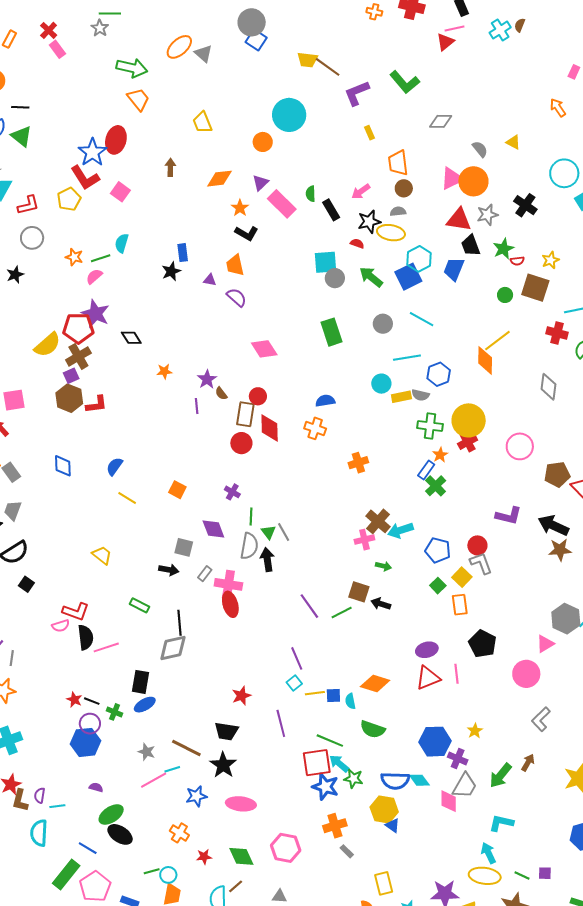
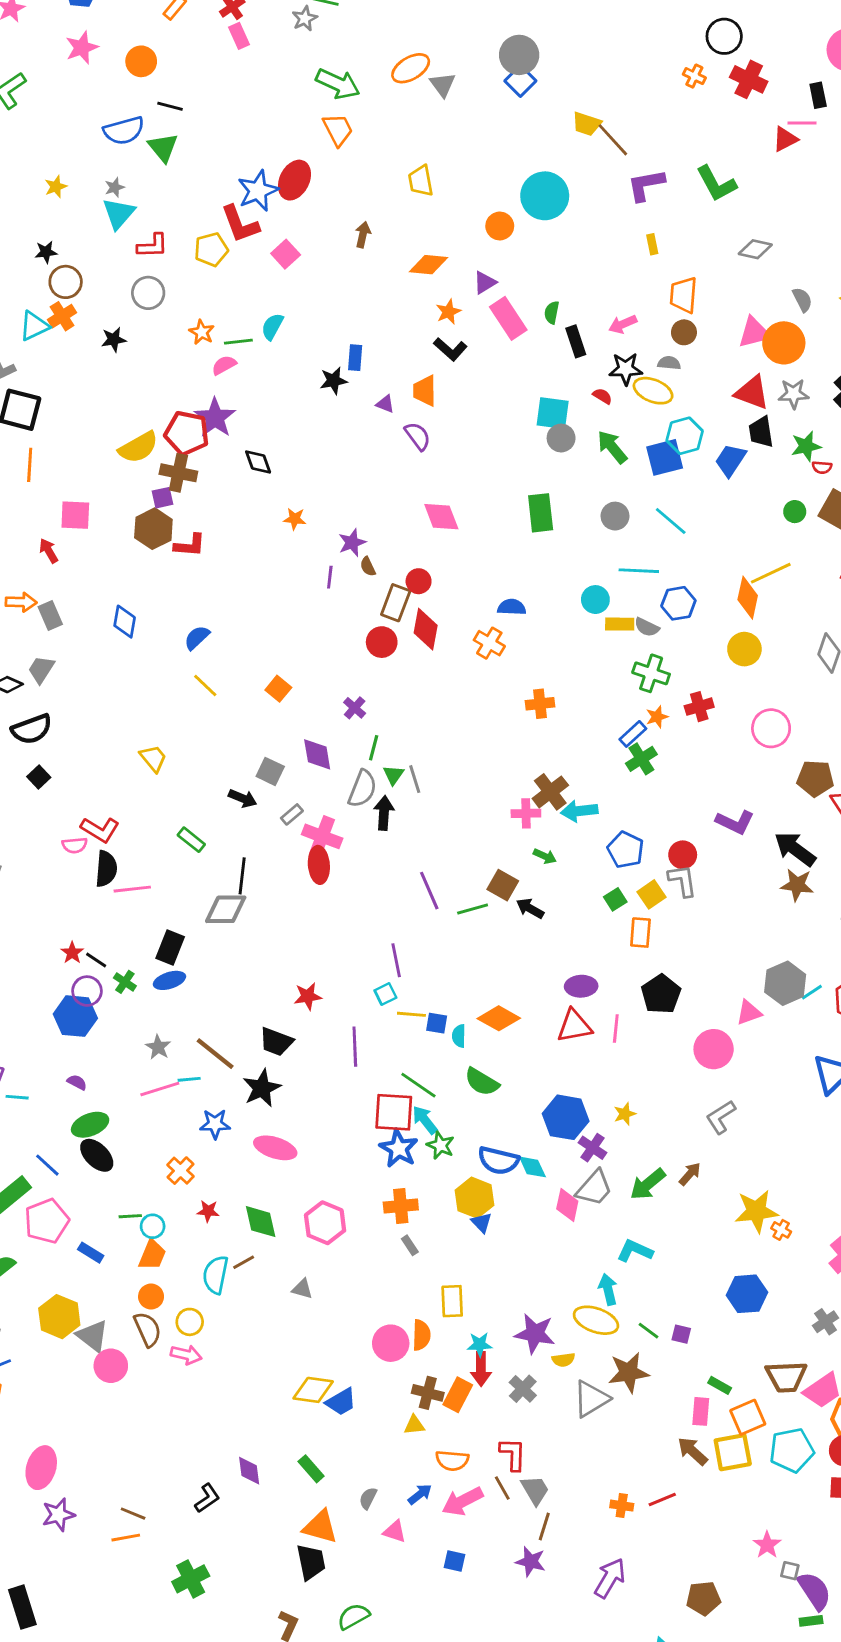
brown cross: (78, 356) -> (178, 473), turned 30
yellow circle: (469, 420) -> (744, 649), moved, size x0.7

